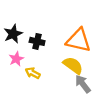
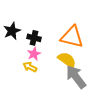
pink star: (16, 59) -> (34, 54), moved
gray arrow: (83, 84) -> (76, 77), size x1.4

